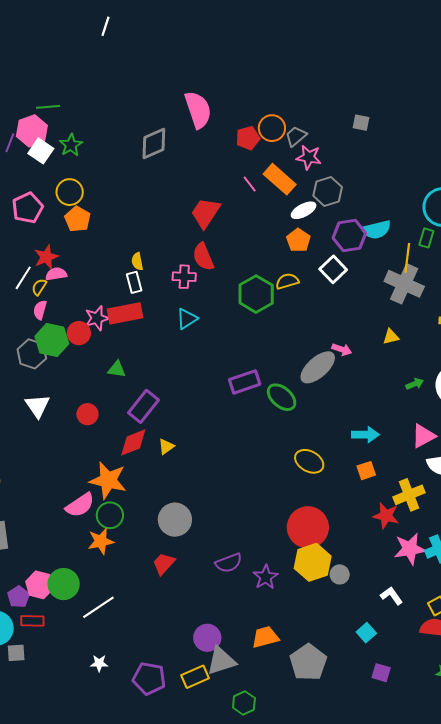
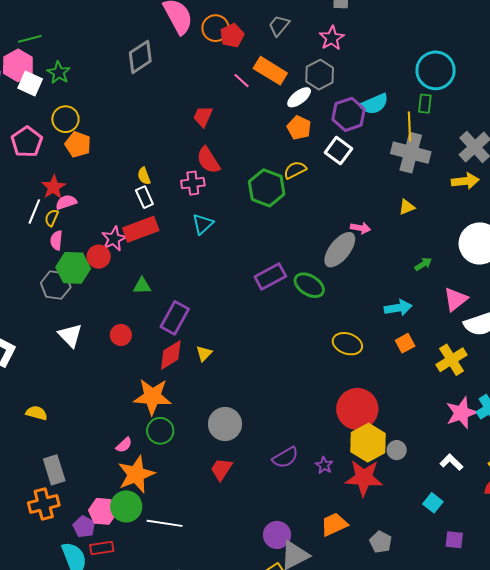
orange circle: (272, 128) -> (216, 28), moved
pink star: (309, 157) -> (332, 38), moved, turned -30
red trapezoid: (206, 213) -> (203, 116), size x0.7
green arrow: (415, 384) -> (423, 264), moved
pink semicircle: (80, 505) -> (124, 445), moved, size x0.6
red star: (386, 516) -> (364, 478), moved, size x1.4
orange star: (101, 541) -> (136, 474), moved, size x1.4
purple star: (266, 577) -> (324, 465), size x0.7
white line: (98, 607) -> (165, 523), turned 52
gray pentagon: (308, 662) -> (381, 542), size x0.6

